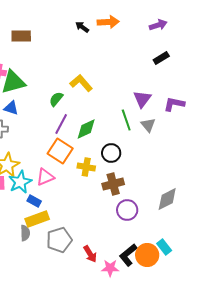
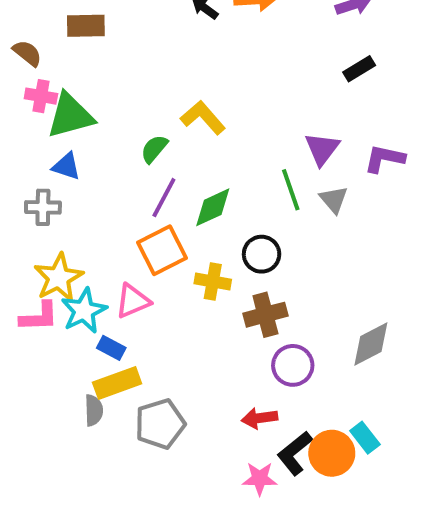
orange square: (60, 151) -> (162, 250), turned 30
red arrow: (90, 254) -> (260, 418), moved, turned 114

